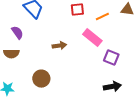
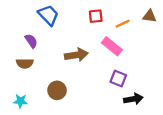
brown arrow: (59, 46) -> (76, 55), size x1.5
purple square: (111, 58) -> (118, 79), moved

